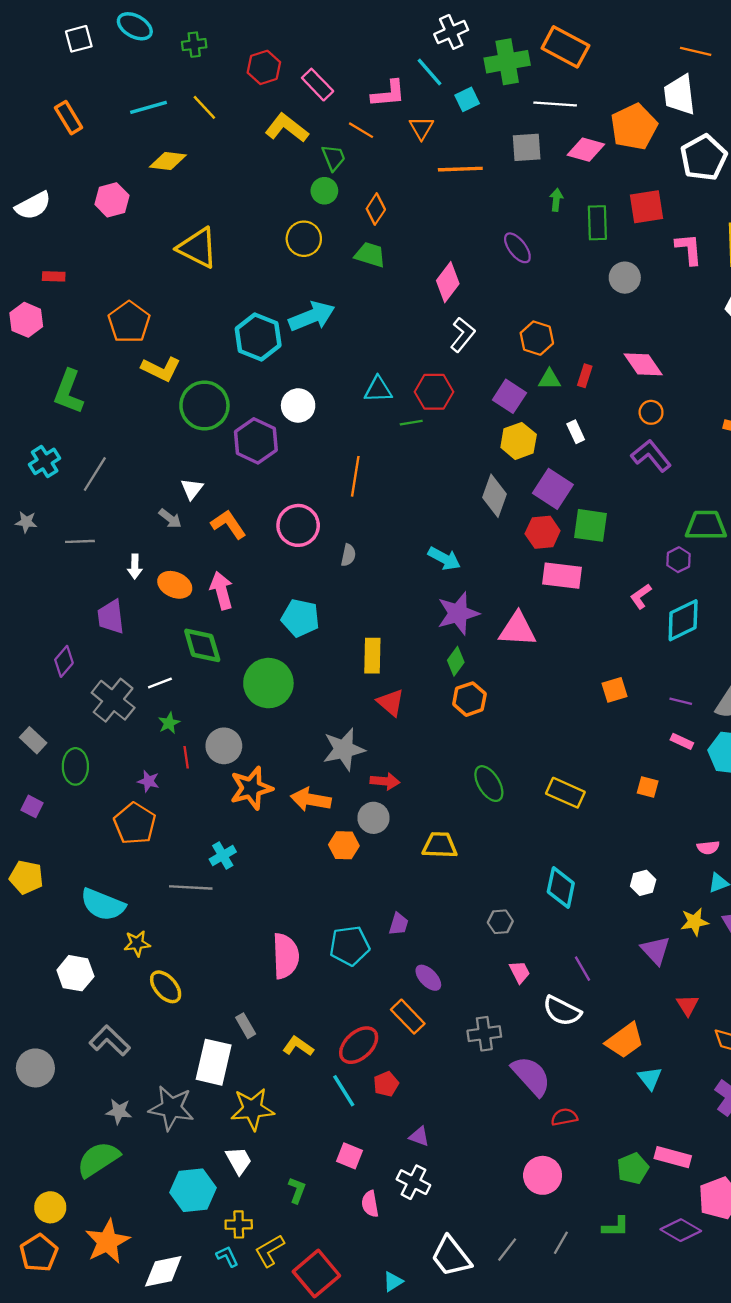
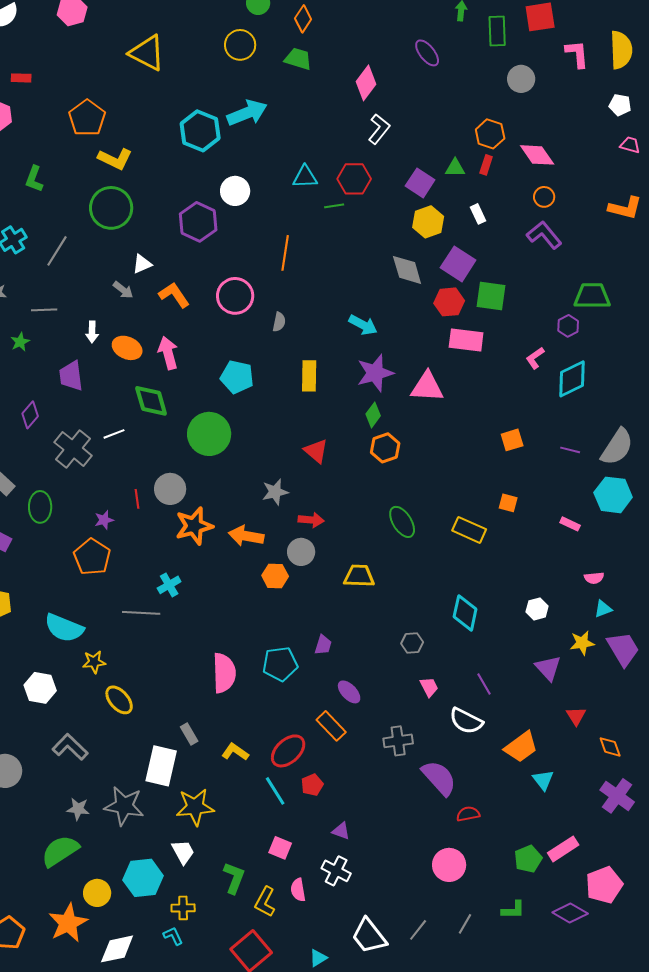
orange hexagon: (537, 338) -> (490, 134), moved
green L-shape: (69, 392) -> (34, 179), size x0.7
green circle: (204, 405) -> (111, 208), moved
white triangle: (192, 489) -> (142, 264), turned 30
gray diamond: (495, 496) -> (407, 270), turned -36
yellow rectangle: (372, 656) -> (309, 376), moved
green star: (169, 723) -> (20, 342), moved
pink rectangle: (682, 741) -> (570, 524), moved
gray star: (344, 749) -> (275, 492), size x0.7
purple star: (148, 781) -> (104, 520), turned -30
orange square: (648, 787) -> (508, 503), moved
pink rectangle: (673, 1157) -> (563, 849), turned -48
green L-shape: (297, 1190) -> (234, 878), size x1.4
yellow circle: (50, 1207) -> (97, 893), moved
yellow L-shape: (270, 1251) -> (265, 902), moved, turned -32

